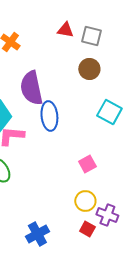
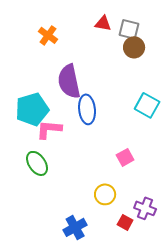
brown circle: (89, 69) -> (134, 47), moved
yellow circle: (85, 201) -> (105, 194), moved

